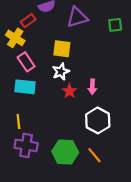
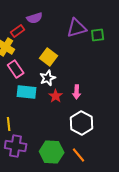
purple triangle: (77, 17) -> (77, 28), moved
yellow square: (62, 49) -> (49, 57), turned 30
cyan rectangle: (25, 87) -> (27, 92), moved

